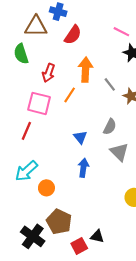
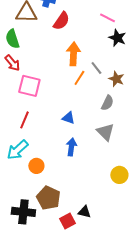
red arrow: (49, 73) -> (12, 63), moved, turned -60
orange line: (70, 95) -> (79, 78), moved
gray semicircle: (110, 127) -> (107, 103), moved
red line: (26, 131) -> (24, 120), moved
blue triangle: (80, 137) -> (68, 118), turned -32
black cross: (33, 236) -> (23, 212), turned -30

